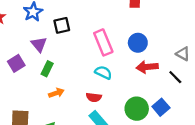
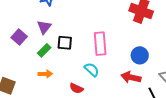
black square: (62, 25) -> (65, 43), moved
blue circle: (138, 43) -> (140, 55), moved
purple square: (16, 63) -> (19, 37), turned -35

